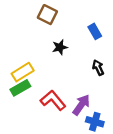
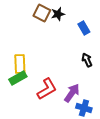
black star: (60, 47) -> (58, 14), moved
yellow rectangle: (23, 72) -> (20, 64), turned -60
red L-shape: (53, 100) -> (47, 89), turned 100

